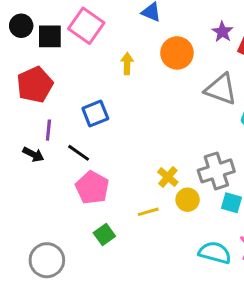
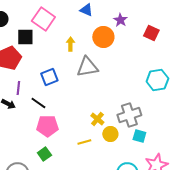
purple star: (222, 32) -> (120, 20), moved
black square: (50, 36) -> (25, 37), moved
gray triangle: (221, 89) -> (87, 67), moved, turned -30
pink pentagon: (92, 188) -> (47, 126), turned -30
green square: (104, 234) -> (44, 154), moved

